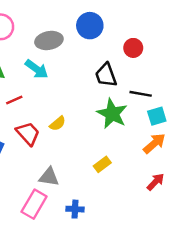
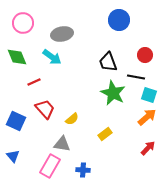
blue circle: (90, 26) -> (119, 20), moved
red circle: (133, 48) -> (145, 55), moved
cyan square: (157, 116) -> (149, 95), turned 35
yellow semicircle: (58, 124) -> (72, 119), moved

